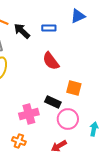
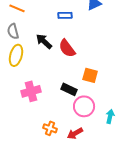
black arrow: (22, 31) -> (44, 41), moved
pink cross: (29, 114) -> (31, 91), moved
orange cross: (19, 141) -> (50, 128), moved

